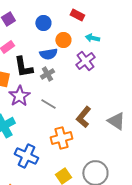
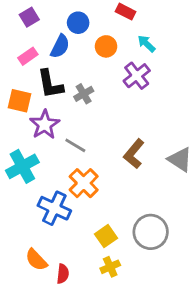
cyan arrow: (92, 38) -> (146, 44), turned 32
blue semicircle: (48, 54) -> (60, 46), moved, turned -54
gray line: (48, 104) -> (75, 145), moved
orange cross: (61, 138) -> (84, 183), moved, turned -30

